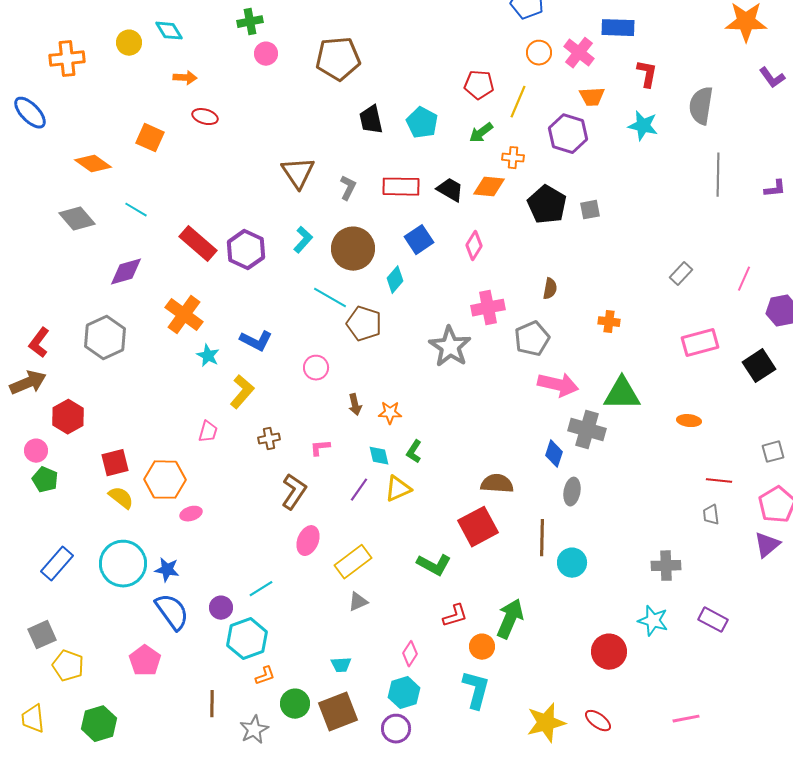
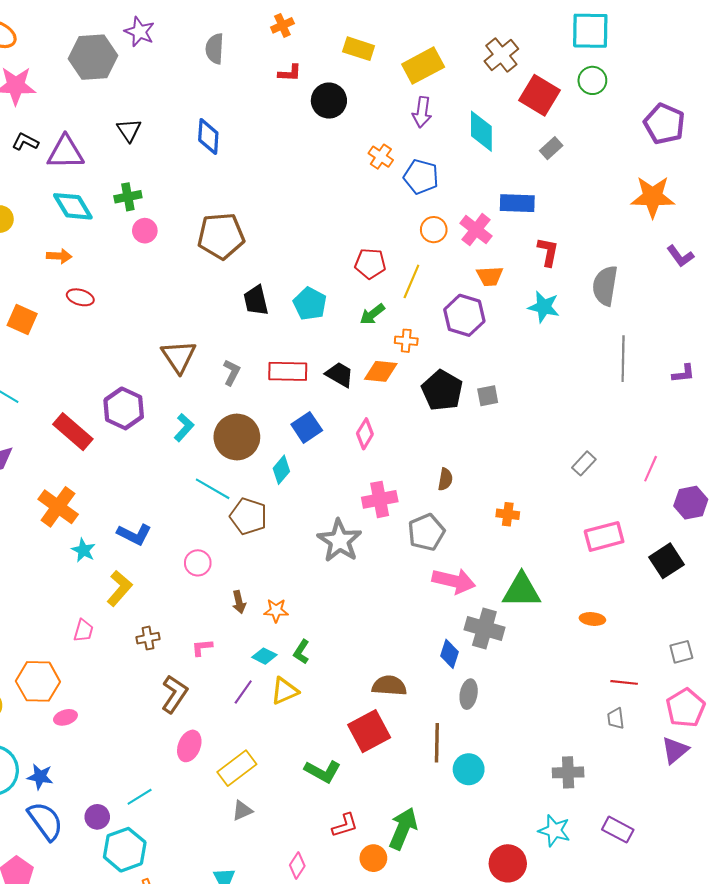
cyan diamond: (169, 31) -> (73, 206), moved, size x1.4
purple hexagon: (246, 250) -> (124, 408), moved
cyan diamond: (379, 456) -> (264, 656), turned -50

